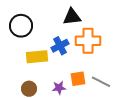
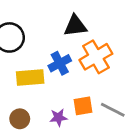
orange cross: (88, 41) -> (96, 57), turned -30

